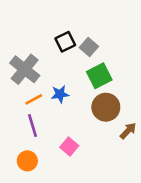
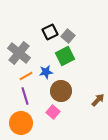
green square: (99, 76) -> (65, 56), moved
brown circle: (106, 107) -> (61, 91), moved
orange circle: (27, 161) -> (21, 123), size x1.5

